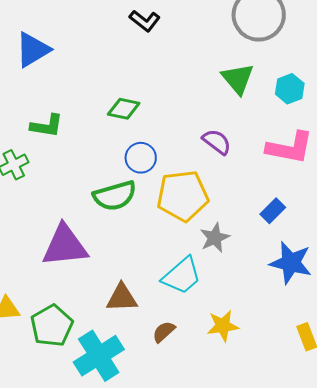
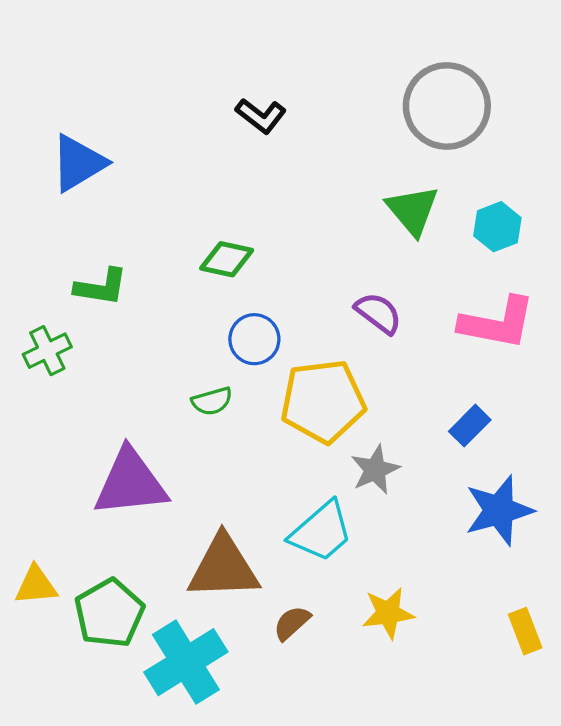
green semicircle: (115, 196) -> (212, 401), size x0.6
blue star: (291, 263) -> (499, 510), turned -30
brown triangle: (122, 298) -> (223, 567), size x1.4

